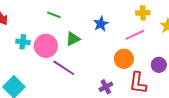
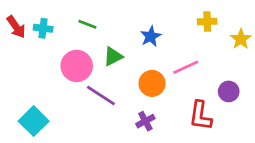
pink line: (135, 35) -> (186, 67), moved
cyan cross: (23, 42) -> (43, 28), moved
orange circle: (124, 59) -> (152, 83), moved
purple cross: (106, 87) -> (145, 121), moved

